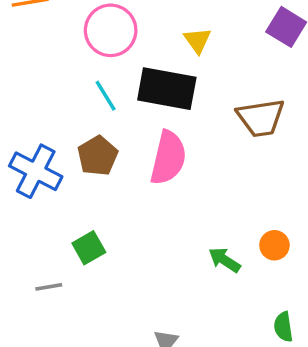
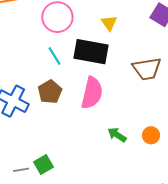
orange circle: (274, 245) -> (151, 135), moved
green square: (89, 248) -> (44, 164), moved
green arrow: (224, 260) -> (117, 135), moved

